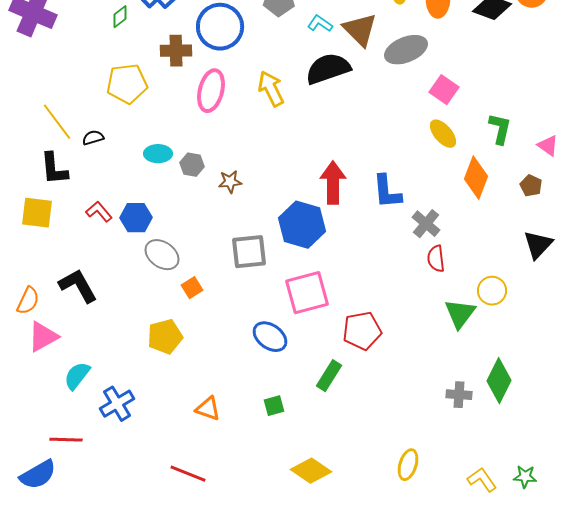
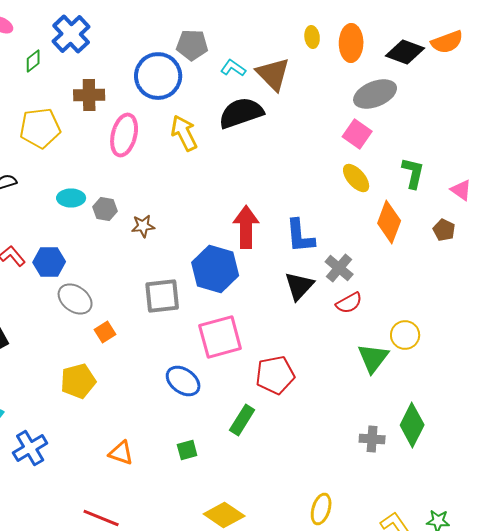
blue circle: (220, 27) -> (158, 76), moved
gray ellipse: (406, 50) -> (375, 94), moved
black triangle: (538, 245) -> (299, 286), moved
red semicircle: (436, 259) -> (349, 303), turned -112

